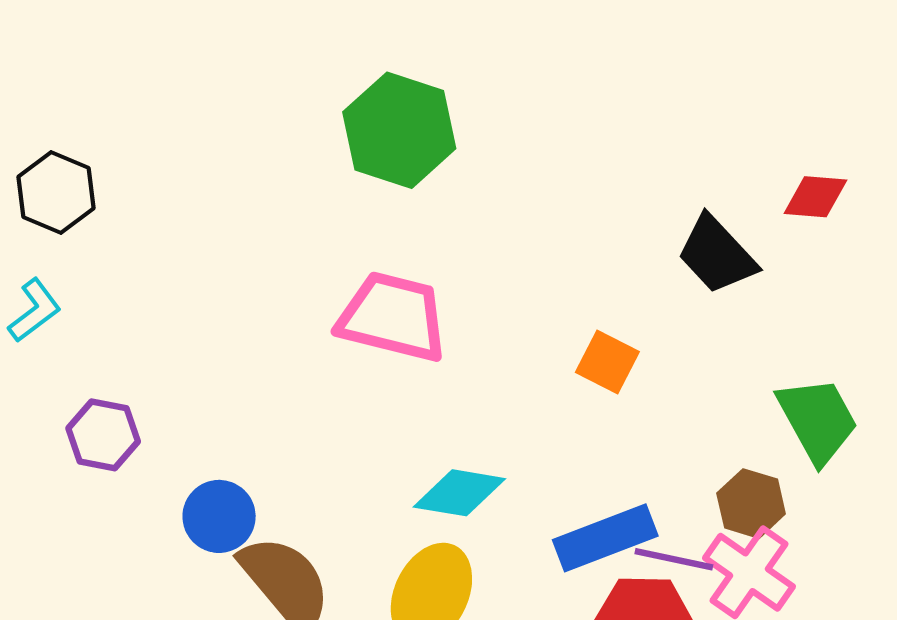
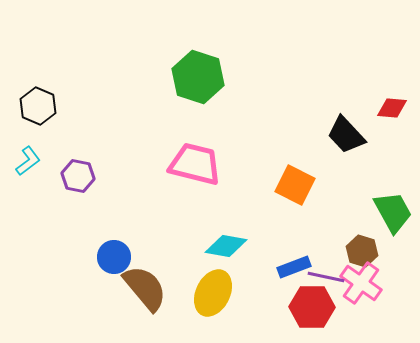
orange square: (607, 362) -> (295, 185), size x1.4
purple hexagon: (103, 435) -> (78, 176), moved
blue rectangle: (605, 538) -> (294, 267), size x0.7

